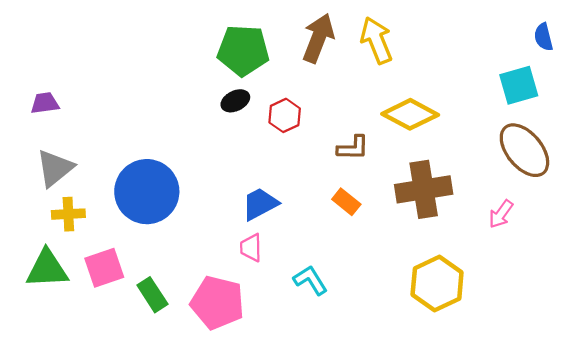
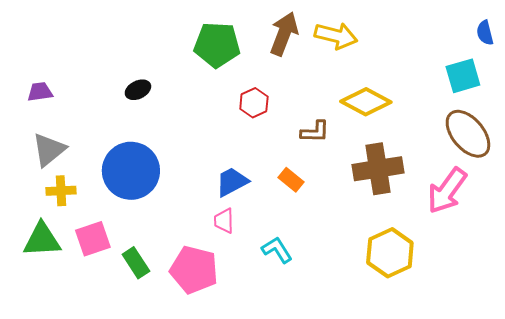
yellow arrow: (377, 40) -> (336, 36), turned 126
black ellipse: (235, 101) -> (138, 90), moved
orange rectangle: (346, 202) -> (291, 180), moved
pink arrow: (501, 214) -> (447, 191), size x1.8

